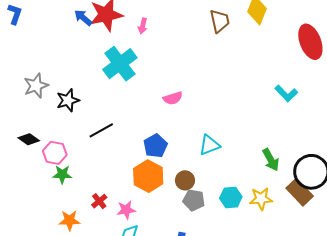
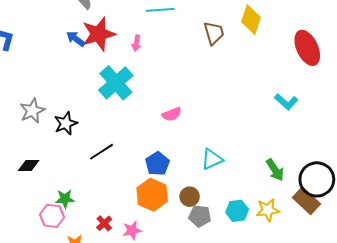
black diamond: (29, 139) -> (29, 165), turned -30
pink hexagon: (55, 153) -> (52, 216), moved

